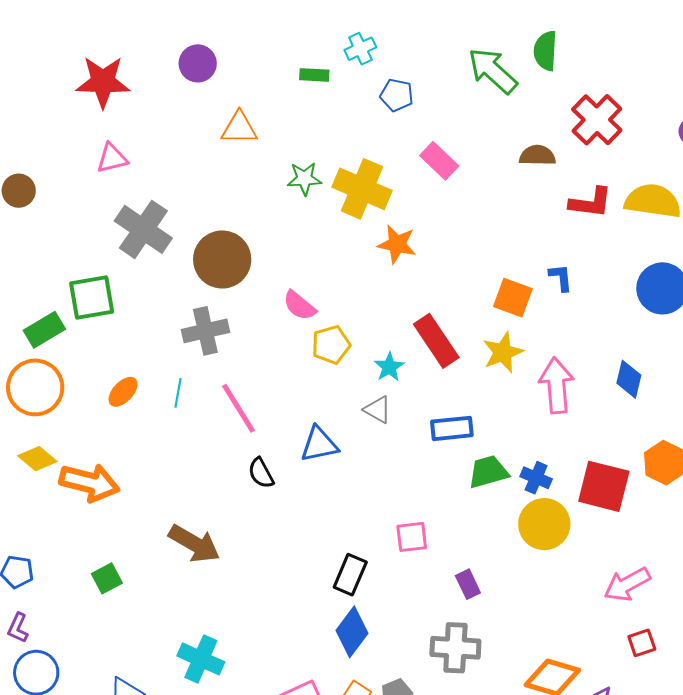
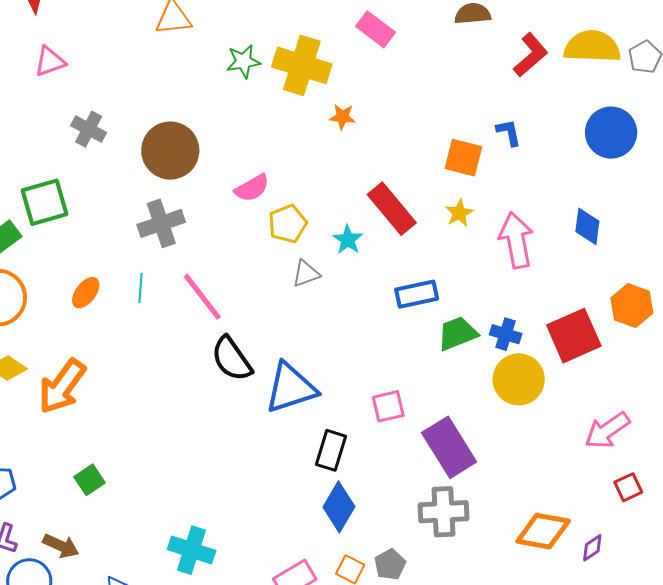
red L-shape: (591, 203) -> (531, 55), turned -42
gray cross: (143, 229) -> (89, 129), size x0.6
orange star: (397, 244) -> (342, 117), size x0.7
pink semicircle: (299, 306) -> (252, 188), turned -63
yellow star: (503, 352) -> (459, 213), size x0.7
gray triangle: (378, 410) -> (306, 274), moved, turned -44
blue triangle: (319, 444) -> (291, 388), moved, size x1.4
black semicircle: (261, 473) -> (232, 359), size x1.5
orange arrow: (90, 483) -> (62, 386), turned 118
red square: (604, 486) -> (574, 336), turned -32
brown arrow: (194, 544) -> (61, 546), moved, size x0.7
purple rectangle: (468, 584) -> (449, 447), size x2.0

